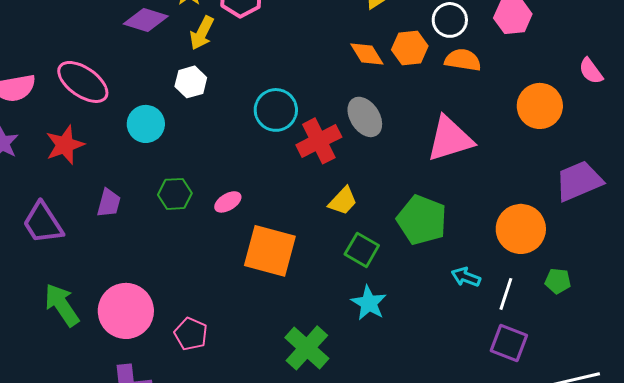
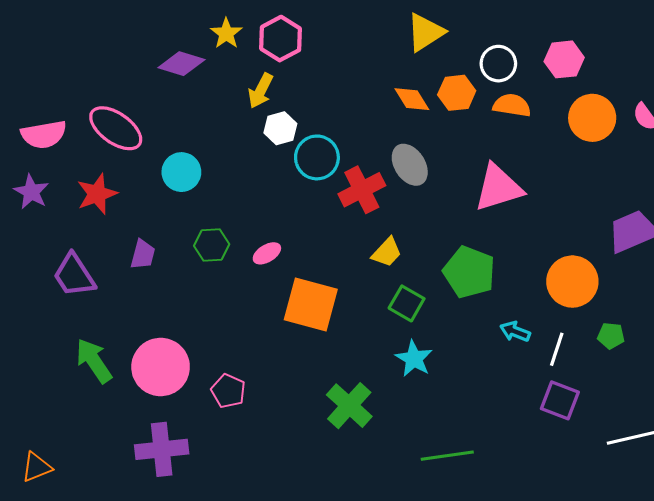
yellow arrow: (202, 33) -> (261, 91), moved
white hexagon: (191, 82) -> (280, 128), moved
orange circle: (540, 106) -> (592, 118), moved

